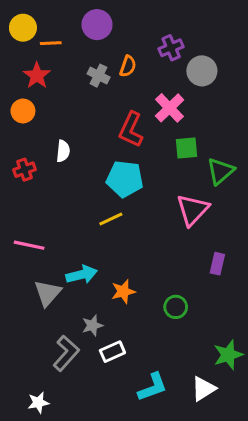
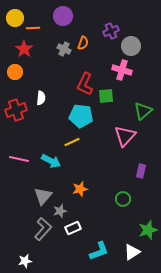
pink cross: (170, 108) -> (122, 70), moved, turned -30
green square: (186, 148) -> (106, 96), moved
red cross: (24, 170) -> (16, 110), size x1.5
cyan arrow: (82, 275) -> (51, 161), moved, turned 42
gray triangle: (48, 293) -> (43, 196), moved
green circle: (176, 307) -> (123, 199), moved

